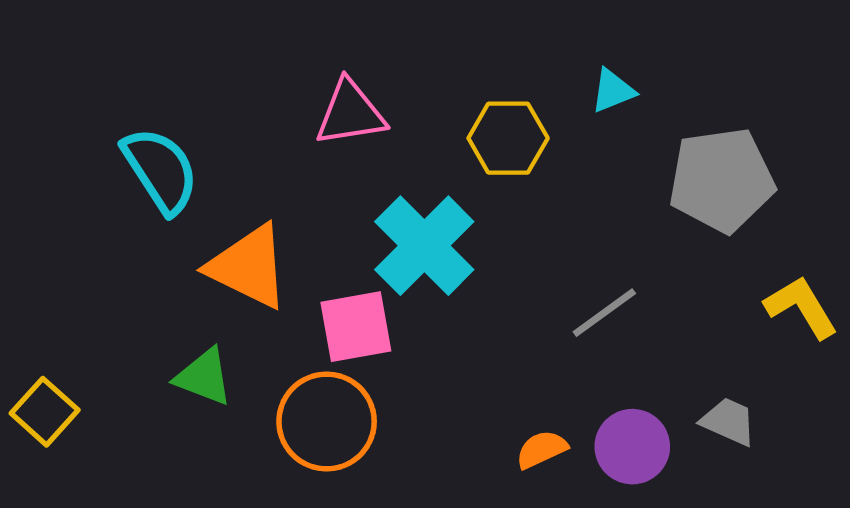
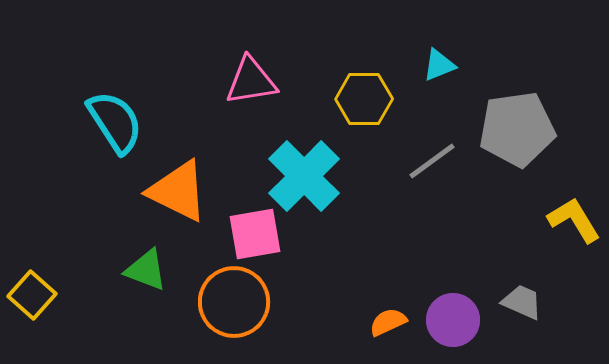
gray line: (604, 313) -> (432, 161), moved

